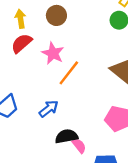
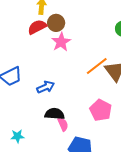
brown circle: (56, 15) -> (56, 23), moved
orange line: (69, 73) -> (97, 66), moved

